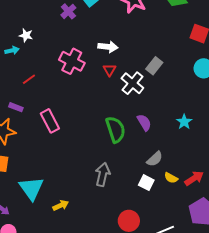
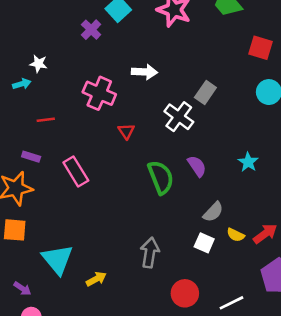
red triangle: (110, 70) -> (126, 131), moved
red line: (29, 79) -> (46, 120), turned 32
gray arrow: (103, 174) -> (150, 253), moved

